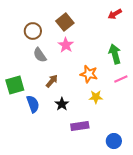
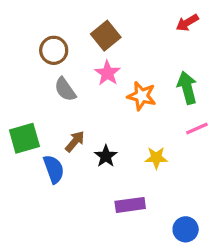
orange star: (89, 74) -> (142, 96), moved
brown arrow: (52, 81) -> (75, 141), moved
black star: (62, 104) -> (106, 156), moved

